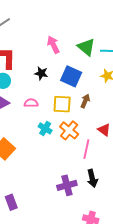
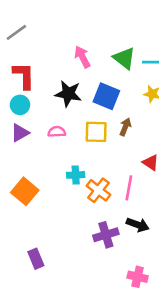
black star: (41, 73) -> (68, 94), size x1.5
cyan cross: (45, 128) -> (76, 175), moved, turned -32
orange cross: (69, 130) -> (98, 190), moved
black arrow: (92, 178) -> (138, 225), turned -54

